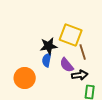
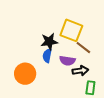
brown line: (83, 52) -> (83, 48), turned -35
purple semicircle: (67, 65) -> (67, 61), turned -42

